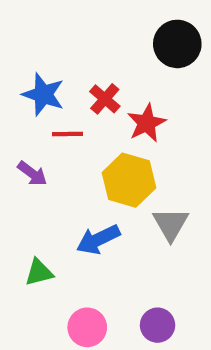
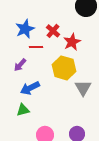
blue star: (43, 94) -> (25, 29), turned 30
purple arrow: (32, 174) -> (20, 65), turned 96
blue arrow: (98, 239) -> (30, 88), moved

